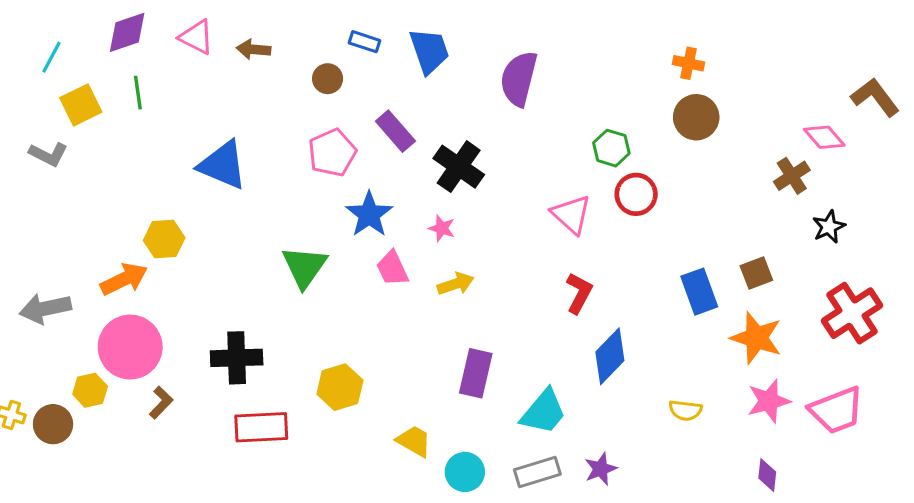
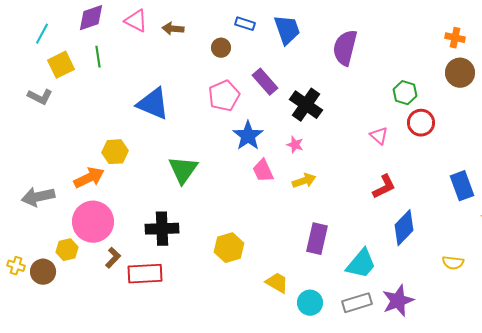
pink triangle: (571, 214) -> (379, 136), size x0.7
green triangle: (304, 267) -> (183, 170), moved
red L-shape: (579, 293) -> (384, 187), turned 36
red rectangle: (261, 427) -> (145, 274), moved
purple star: (601, 469) -> (398, 301), size x1.5

